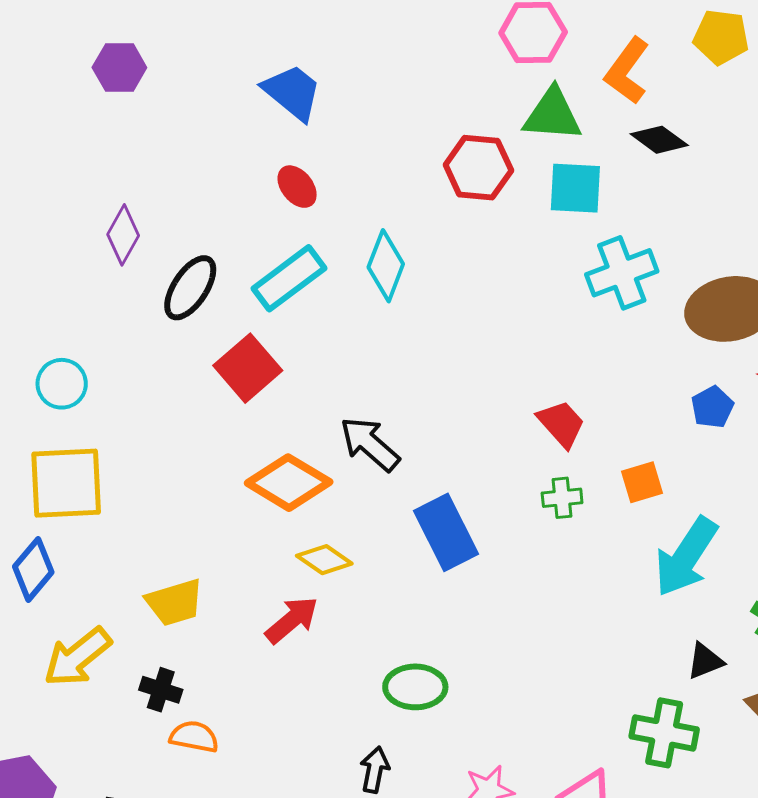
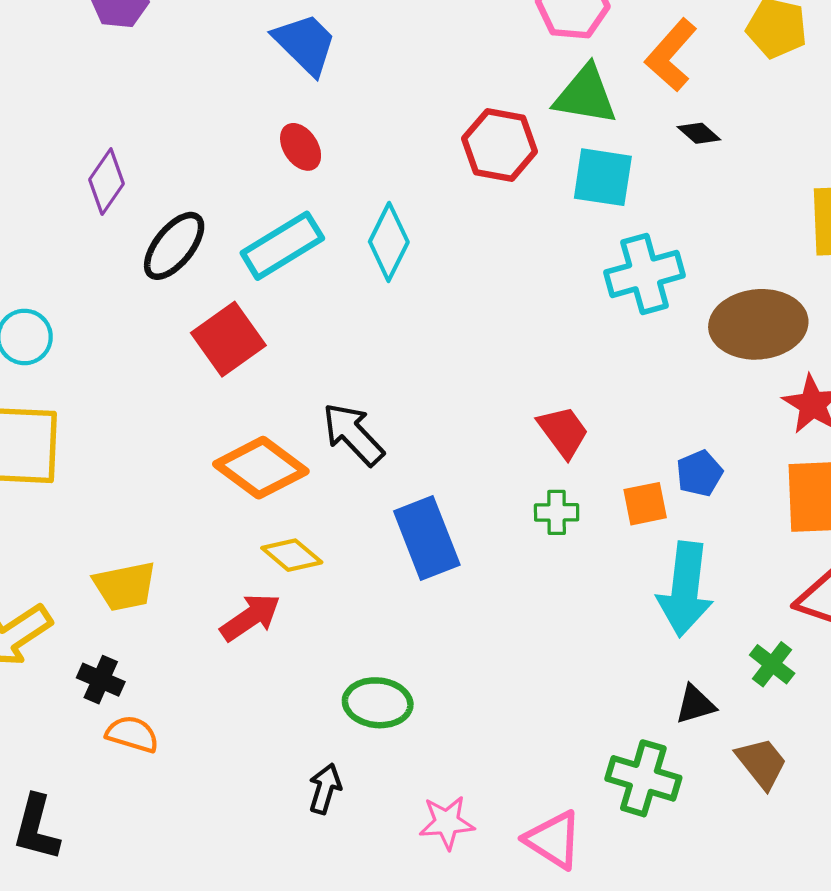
black diamond: (659, 140) -> (699, 133), size x0.7
blue pentagon: (712, 407) -> (699, 473), moved
cyan arrow: (686, 557) -> (685, 589), turned -32

